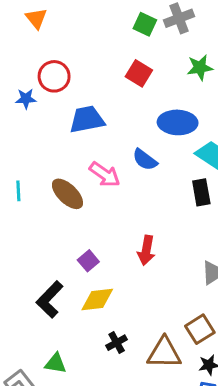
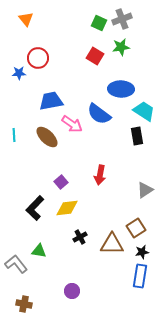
green star: (200, 67) -> (121, 47), moved
blue trapezoid: (87, 119) -> (51, 101), moved
blue semicircle: (145, 160) -> (99, 114), size x1.4

